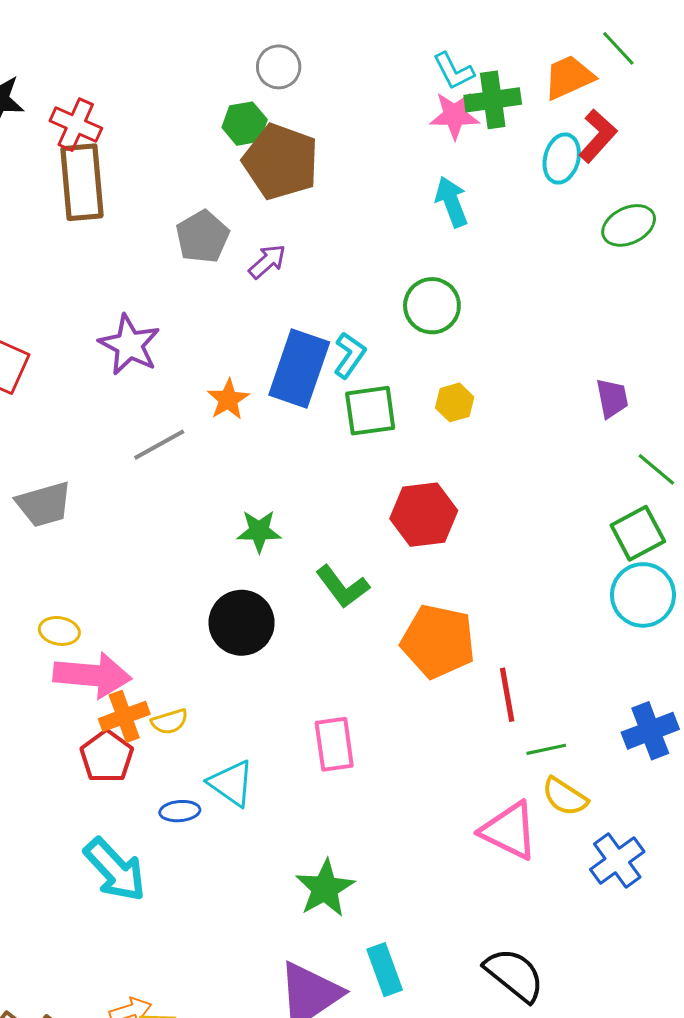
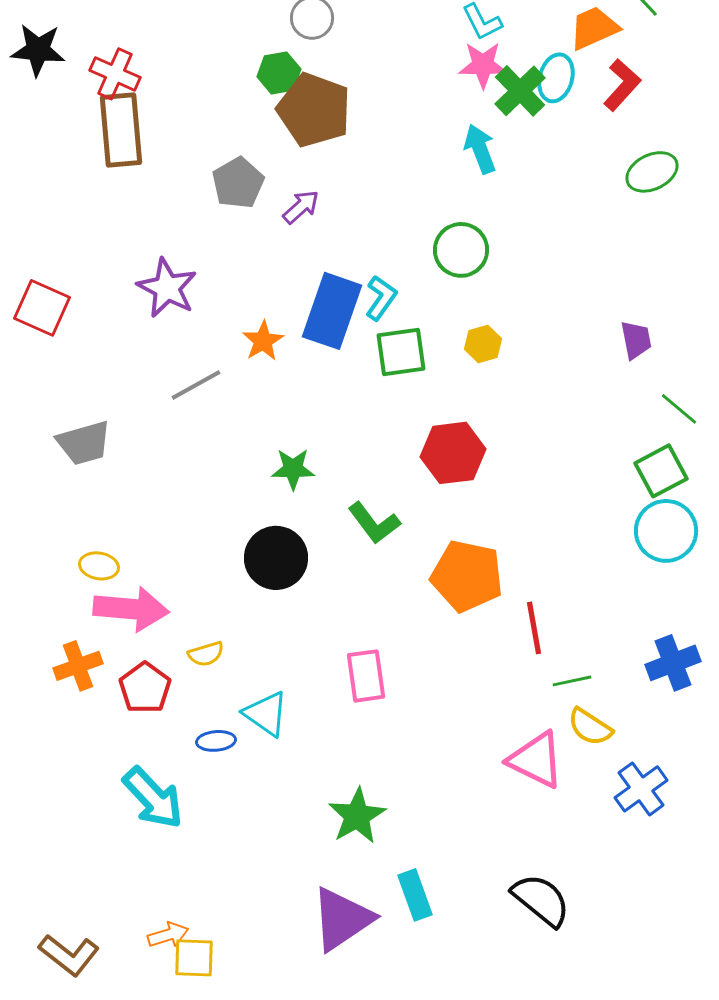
green cross: (493, 100) -> (520, 91), moved, turned -36
cyan ellipse: (562, 159) -> (556, 78), moved
orange cross: (124, 716) -> (78, 666), moved

